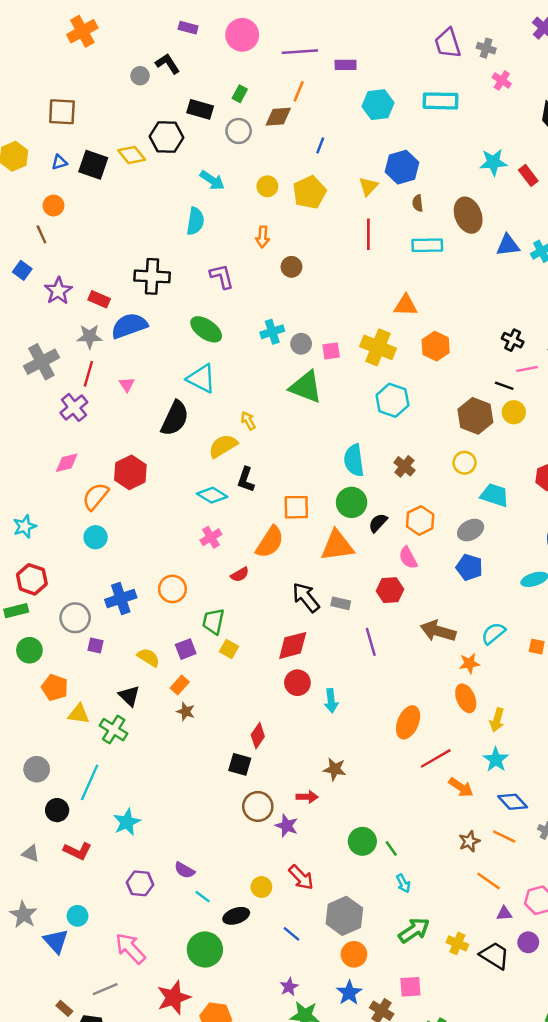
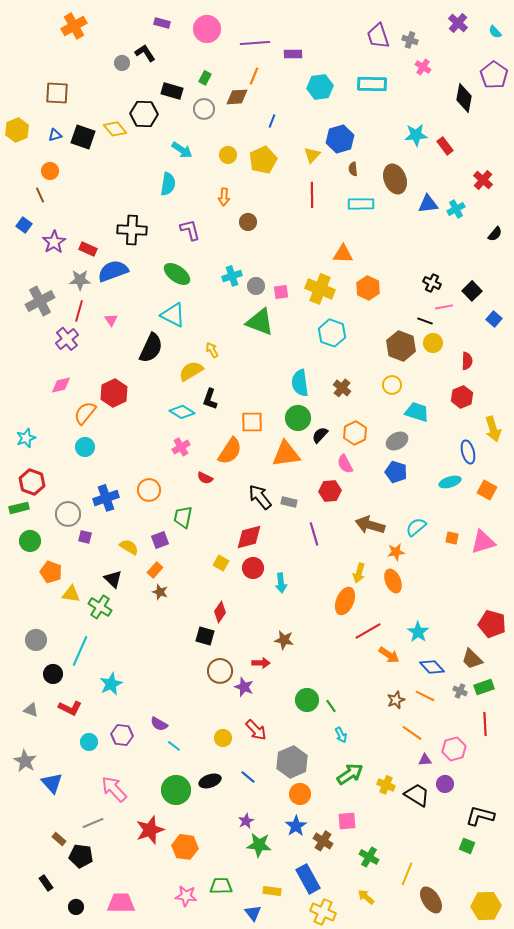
red semicircle: (240, 575) -> (205, 478), turned 56
yellow square: (229, 649) -> (221, 563), moved
yellow arrow: (497, 720) -> (359, 573), moved
cyan circle: (78, 916) -> (89, 742), moved
black ellipse: (236, 916) -> (210, 781), moved

